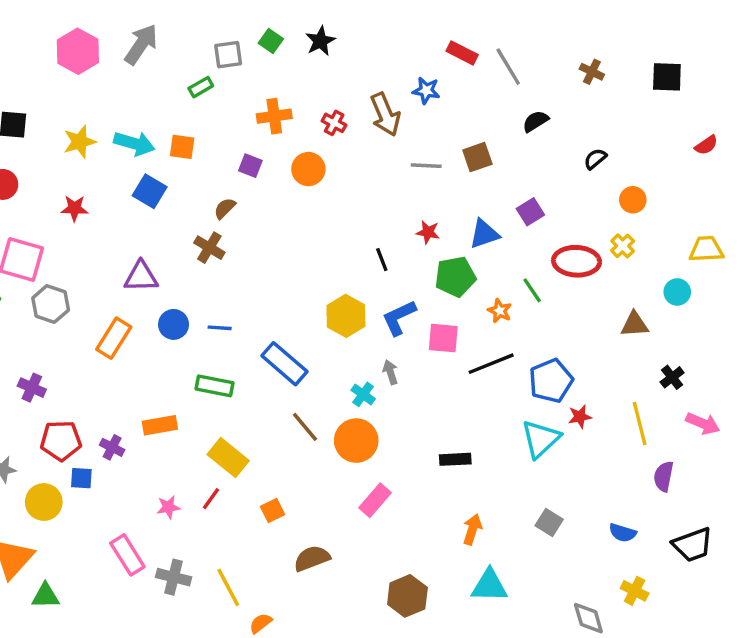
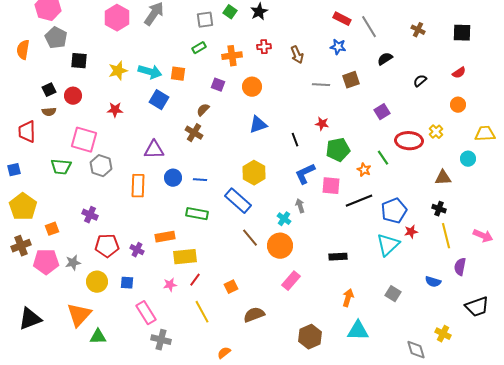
green rectangle: (201, 87) -> (199, 48), moved
blue star: (426, 91) -> (338, 47), moved
brown arrow: (385, 114) -> (297, 55), size x0.7
red cross: (334, 123) -> (264, 47), moved, turned -32
red semicircle: (706, 145) -> (459, 73), moved
orange circle: (633, 200) -> (458, 105), moved
blue triangle: (484, 234) -> (258, 125), moved
yellow hexagon: (346, 316) -> (254, 173), moved
orange rectangle: (114, 338) -> (138, 186), turned -30
black cross: (672, 377) -> (439, 209), moved, turned -32
yellow rectangle: (228, 458) -> (185, 257), moved, turned -45
blue square: (81, 478) -> (127, 283), moved
blue semicircle: (623, 533) -> (433, 282), moved
gray cross: (174, 577) -> (161, 340), moved
yellow line: (228, 587) -> (202, 312), moved

